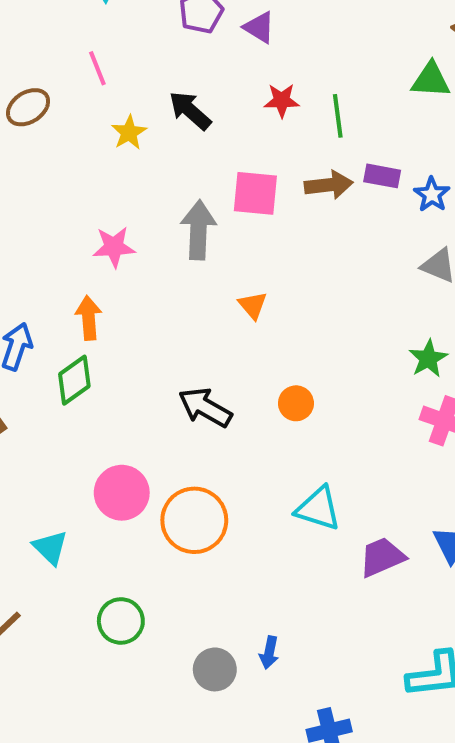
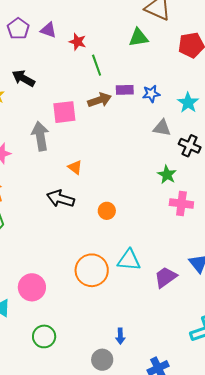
red star: (282, 100) -> (78, 42), moved, turned 30
blue star: (432, 194) -> (151, 94), turned -30
black arrow: (205, 407) -> (61, 199), moved
pink circle: (122, 493) -> (32, 287), moved
orange circle: (194, 520) -> (92, 270), moved
gray circle: (215, 669) -> (102, 360), moved

